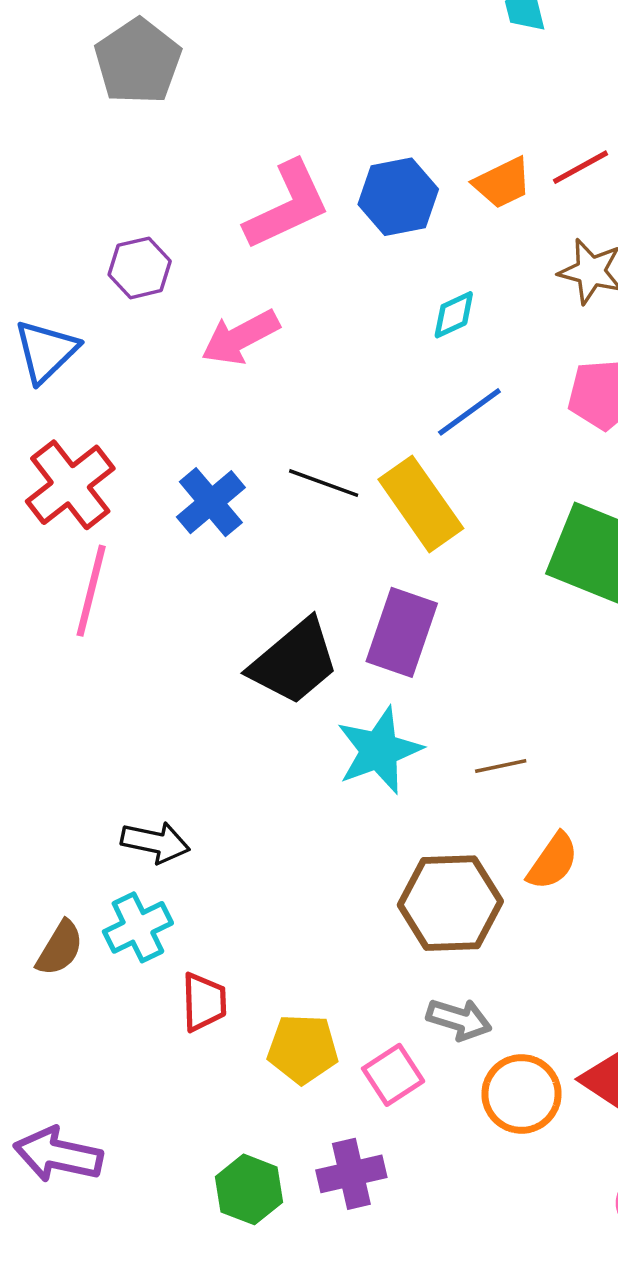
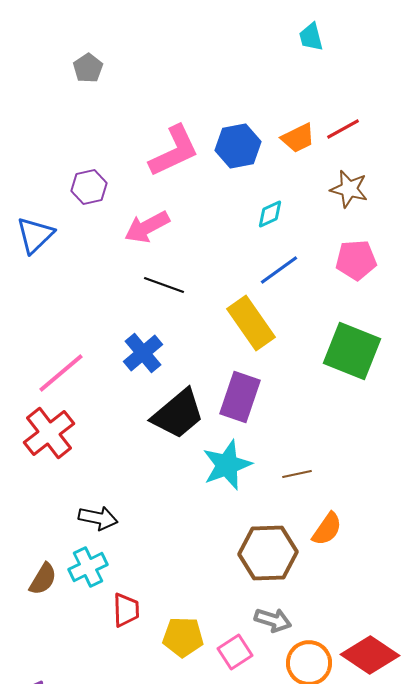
gray pentagon: (138, 61) -> (88, 68), size x0.6
black line: (324, 483) -> (164, 285), moved
red cross: (70, 485) -> (49, 433), moved
blue cross: (211, 502) -> (143, 353), moved
pink line: (91, 591) -> (61, 373), turned 36

